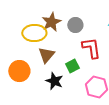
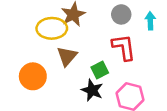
gray circle: (75, 25) -> (121, 14), moved
black star: (54, 81) -> (92, 90), moved

